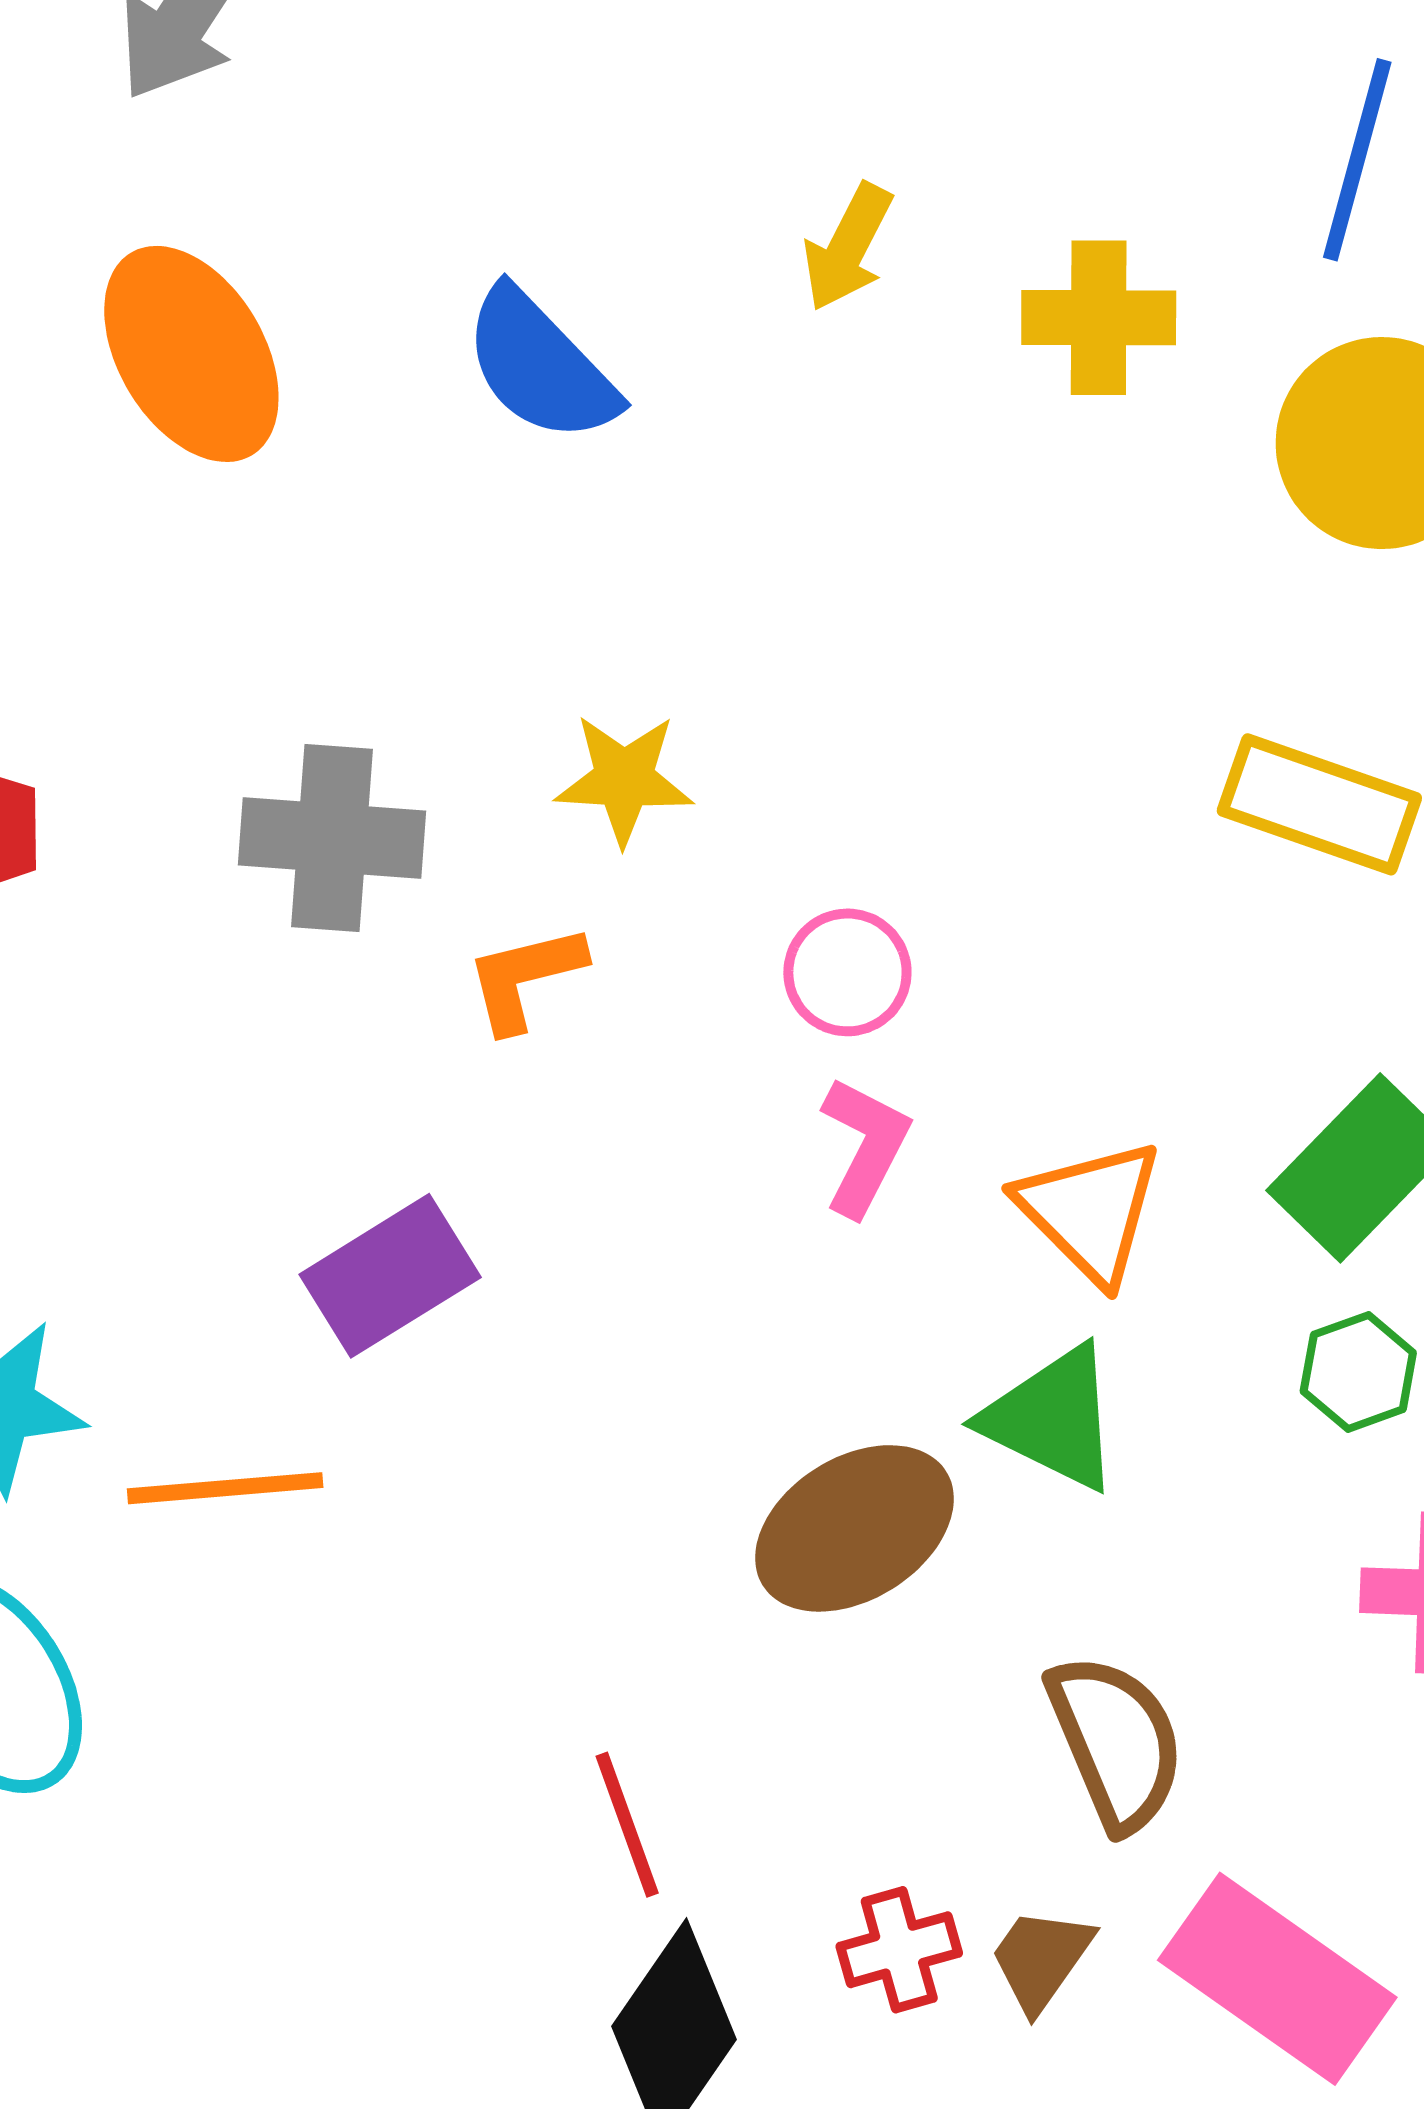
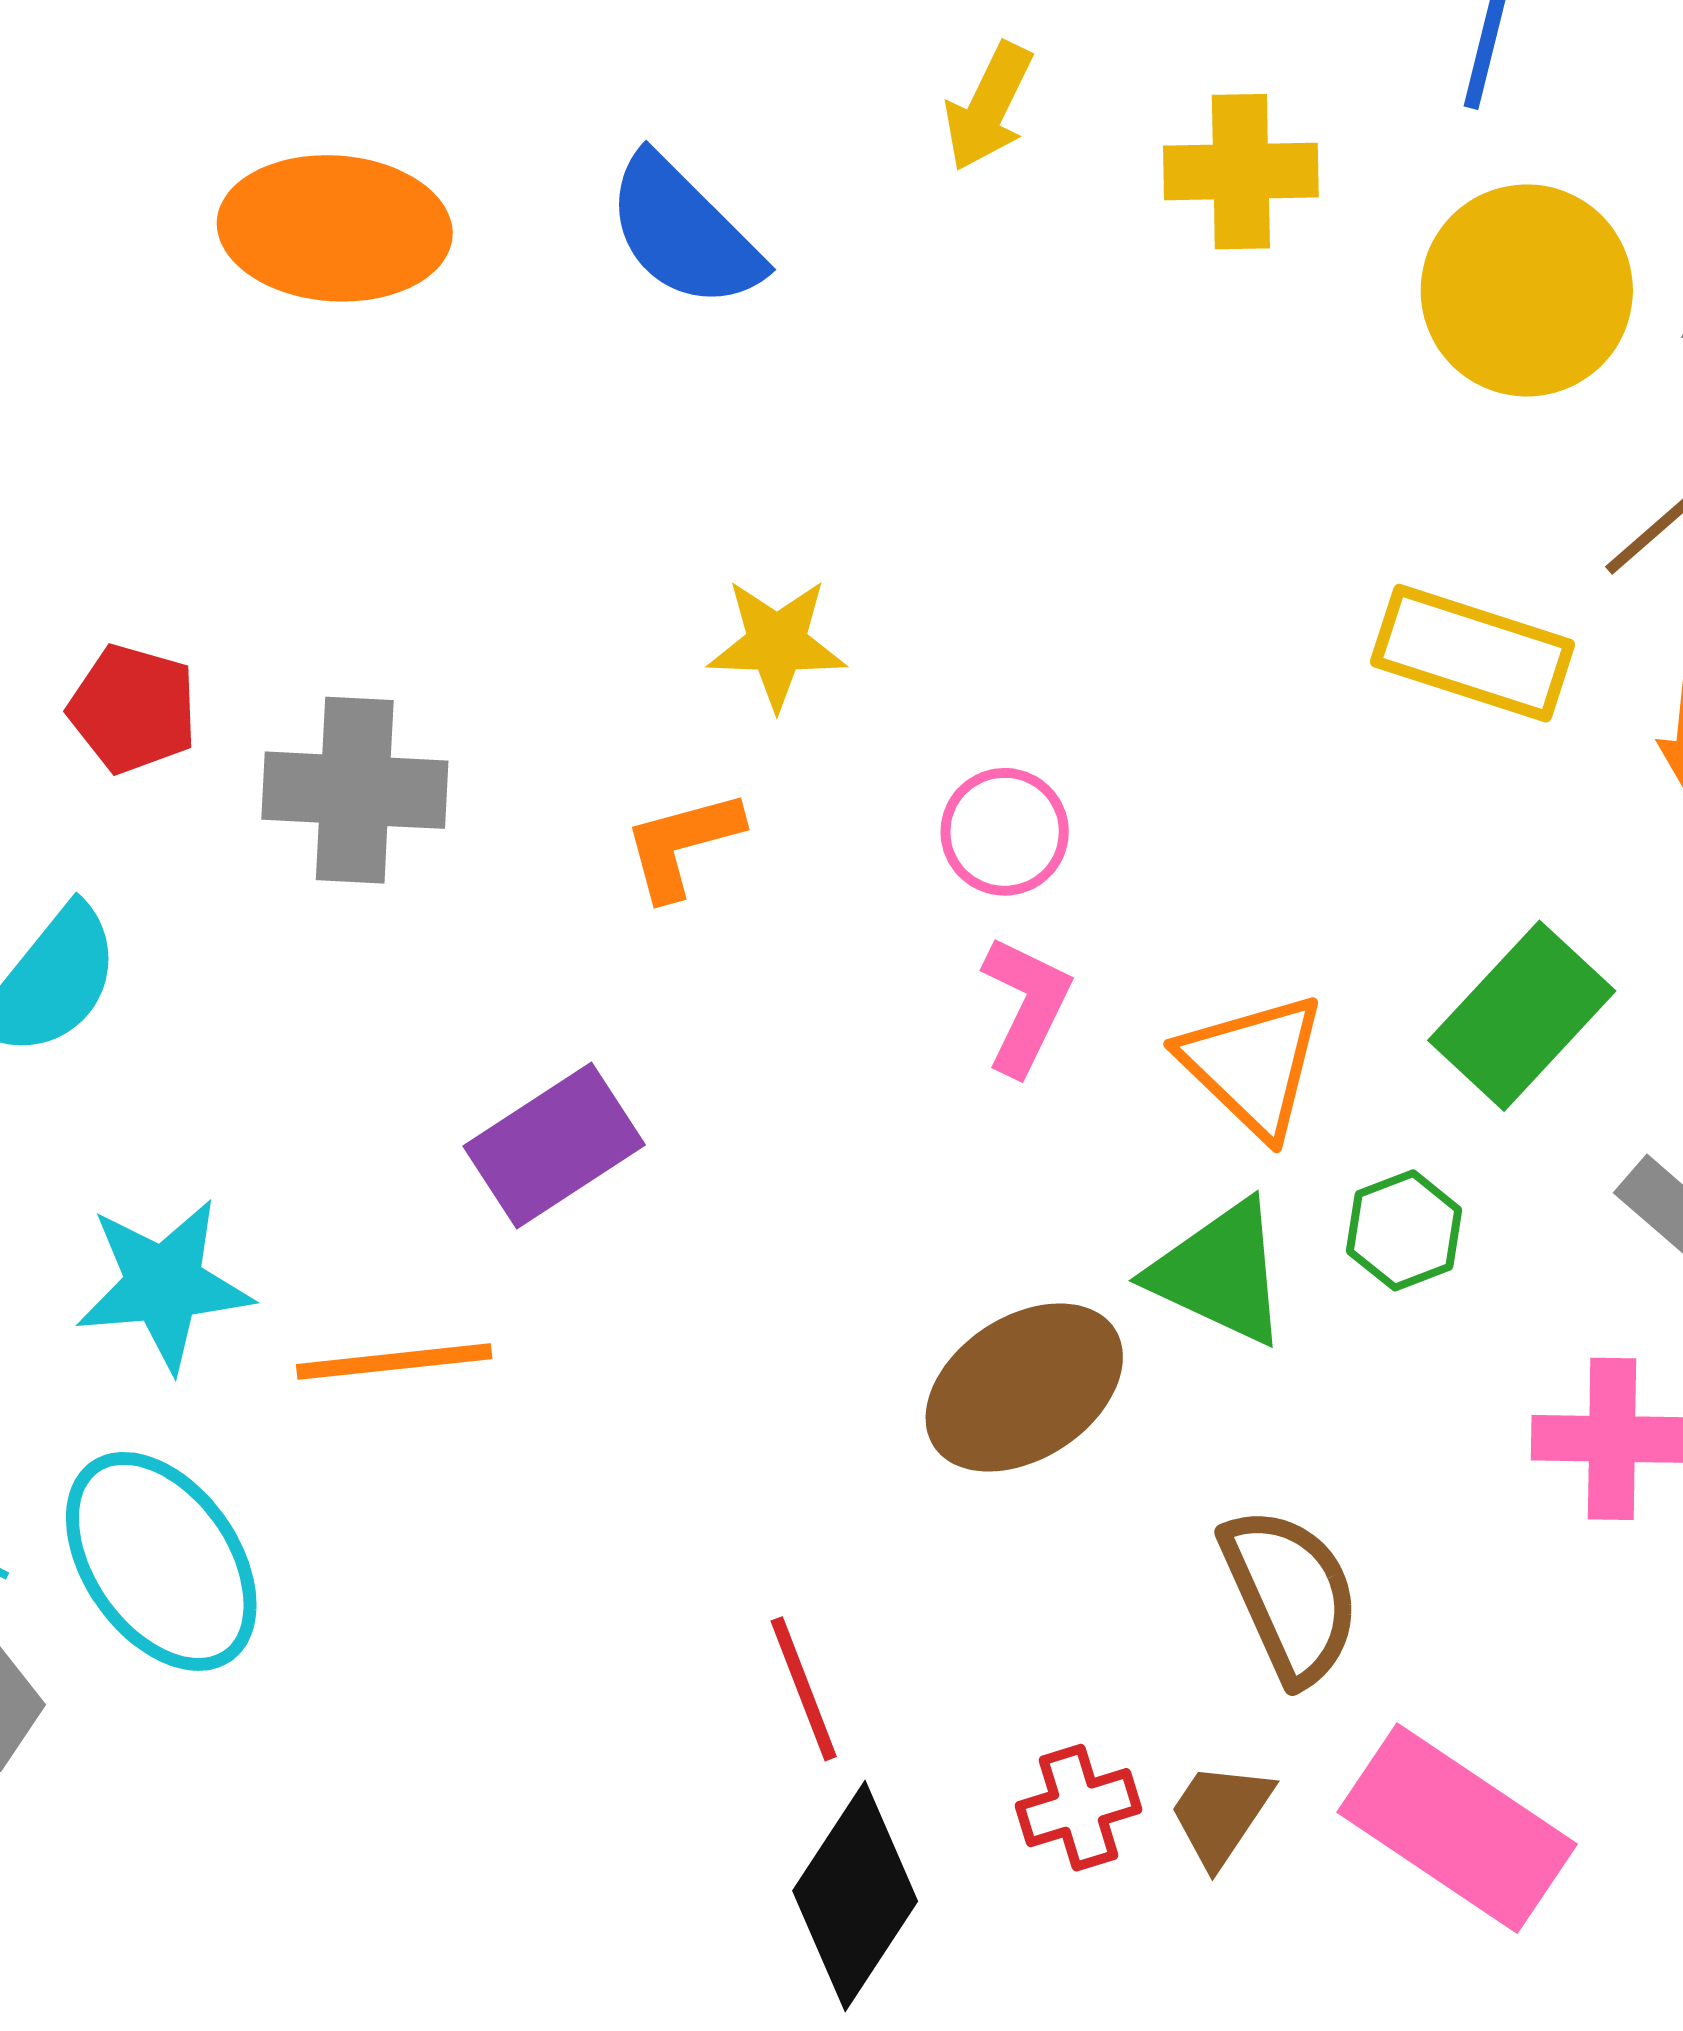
orange ellipse: (191, 354) -> (335, 228), turned -54
gray cross: (332, 838) -> (355, 790), moved
green hexagon: (1358, 1372) -> (1404, 1230), moved

